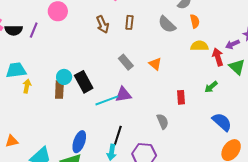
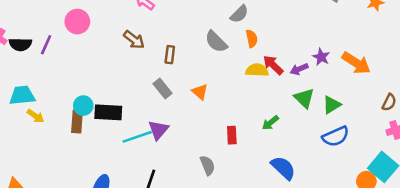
brown rectangle: (129, 22) -> (170, 55), moved
brown arrow: (103, 24) -> (134, 40), turned -30
red arrow: (218, 57) -> (273, 65), moved, turned -30
black rectangle: (84, 82) -> (108, 112), turned -60
yellow arrow: (27, 86) -> (35, 116), turned 112
purple triangle: (123, 95) -> (158, 130), turned -42

